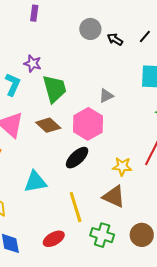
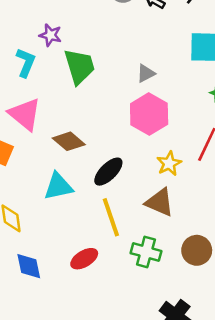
pink hexagon: (88, 124) -> (149, 114), moved
brown diamond: (48, 125) -> (69, 141), moved
black ellipse: (77, 158) -> (108, 172), moved
yellow star: (122, 166) -> (169, 163), turned -30

